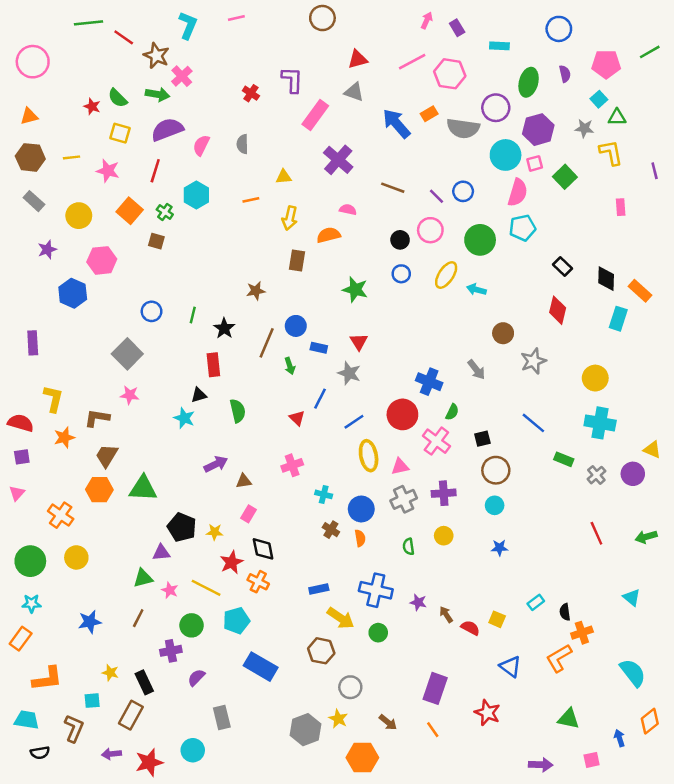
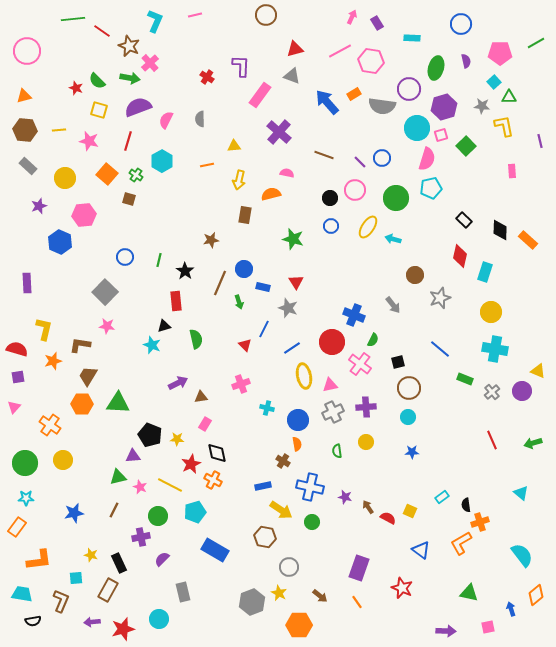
cyan rectangle: (618, 319) -> (485, 272), moved
brown cross: (331, 530) -> (283, 461), moved

